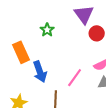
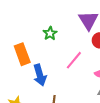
pink line: (75, 78) -> (74, 60), moved

